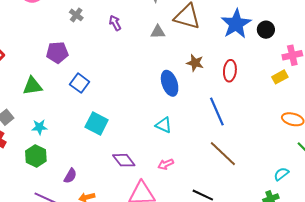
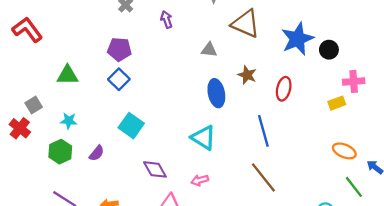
gray triangle: (158, 32) -> (209, 50), moved
purple pentagon: (57, 52) -> (119, 49), moved
cyan triangle: (164, 125) -> (203, 138), size x1.4
purple semicircle: (70, 176) -> (97, 153), moved

